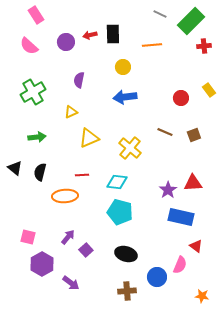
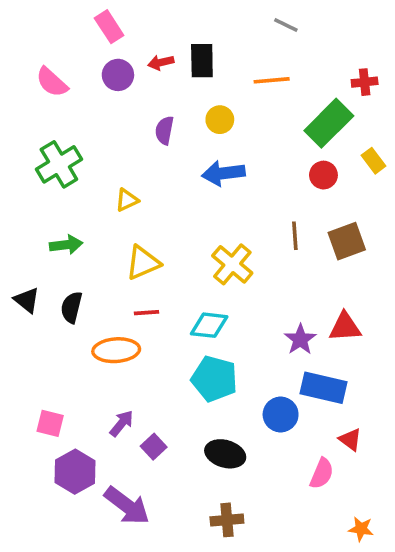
pink rectangle: (36, 15) -> (109, 27), moved
green rectangle: (191, 21) -> (329, 123), moved
purple semicircle: (79, 80) -> (164, 130), moved
brown line: (165, 132) -> (295, 236), turned 63
brown square: (194, 135) -> (347, 241), size x1.5
yellow triangle: (89, 138) -> (143, 263), moved
blue circle: (157, 277) -> (281, 415), moved
purple arrow: (71, 283) -> (127, 506), size x1.5

